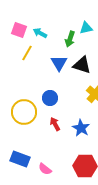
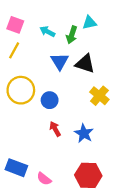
cyan arrow: (40, 33) -> (47, 31), moved
yellow line: (27, 53) -> (14, 50), moved
yellow circle: (24, 112) -> (21, 90), moved

